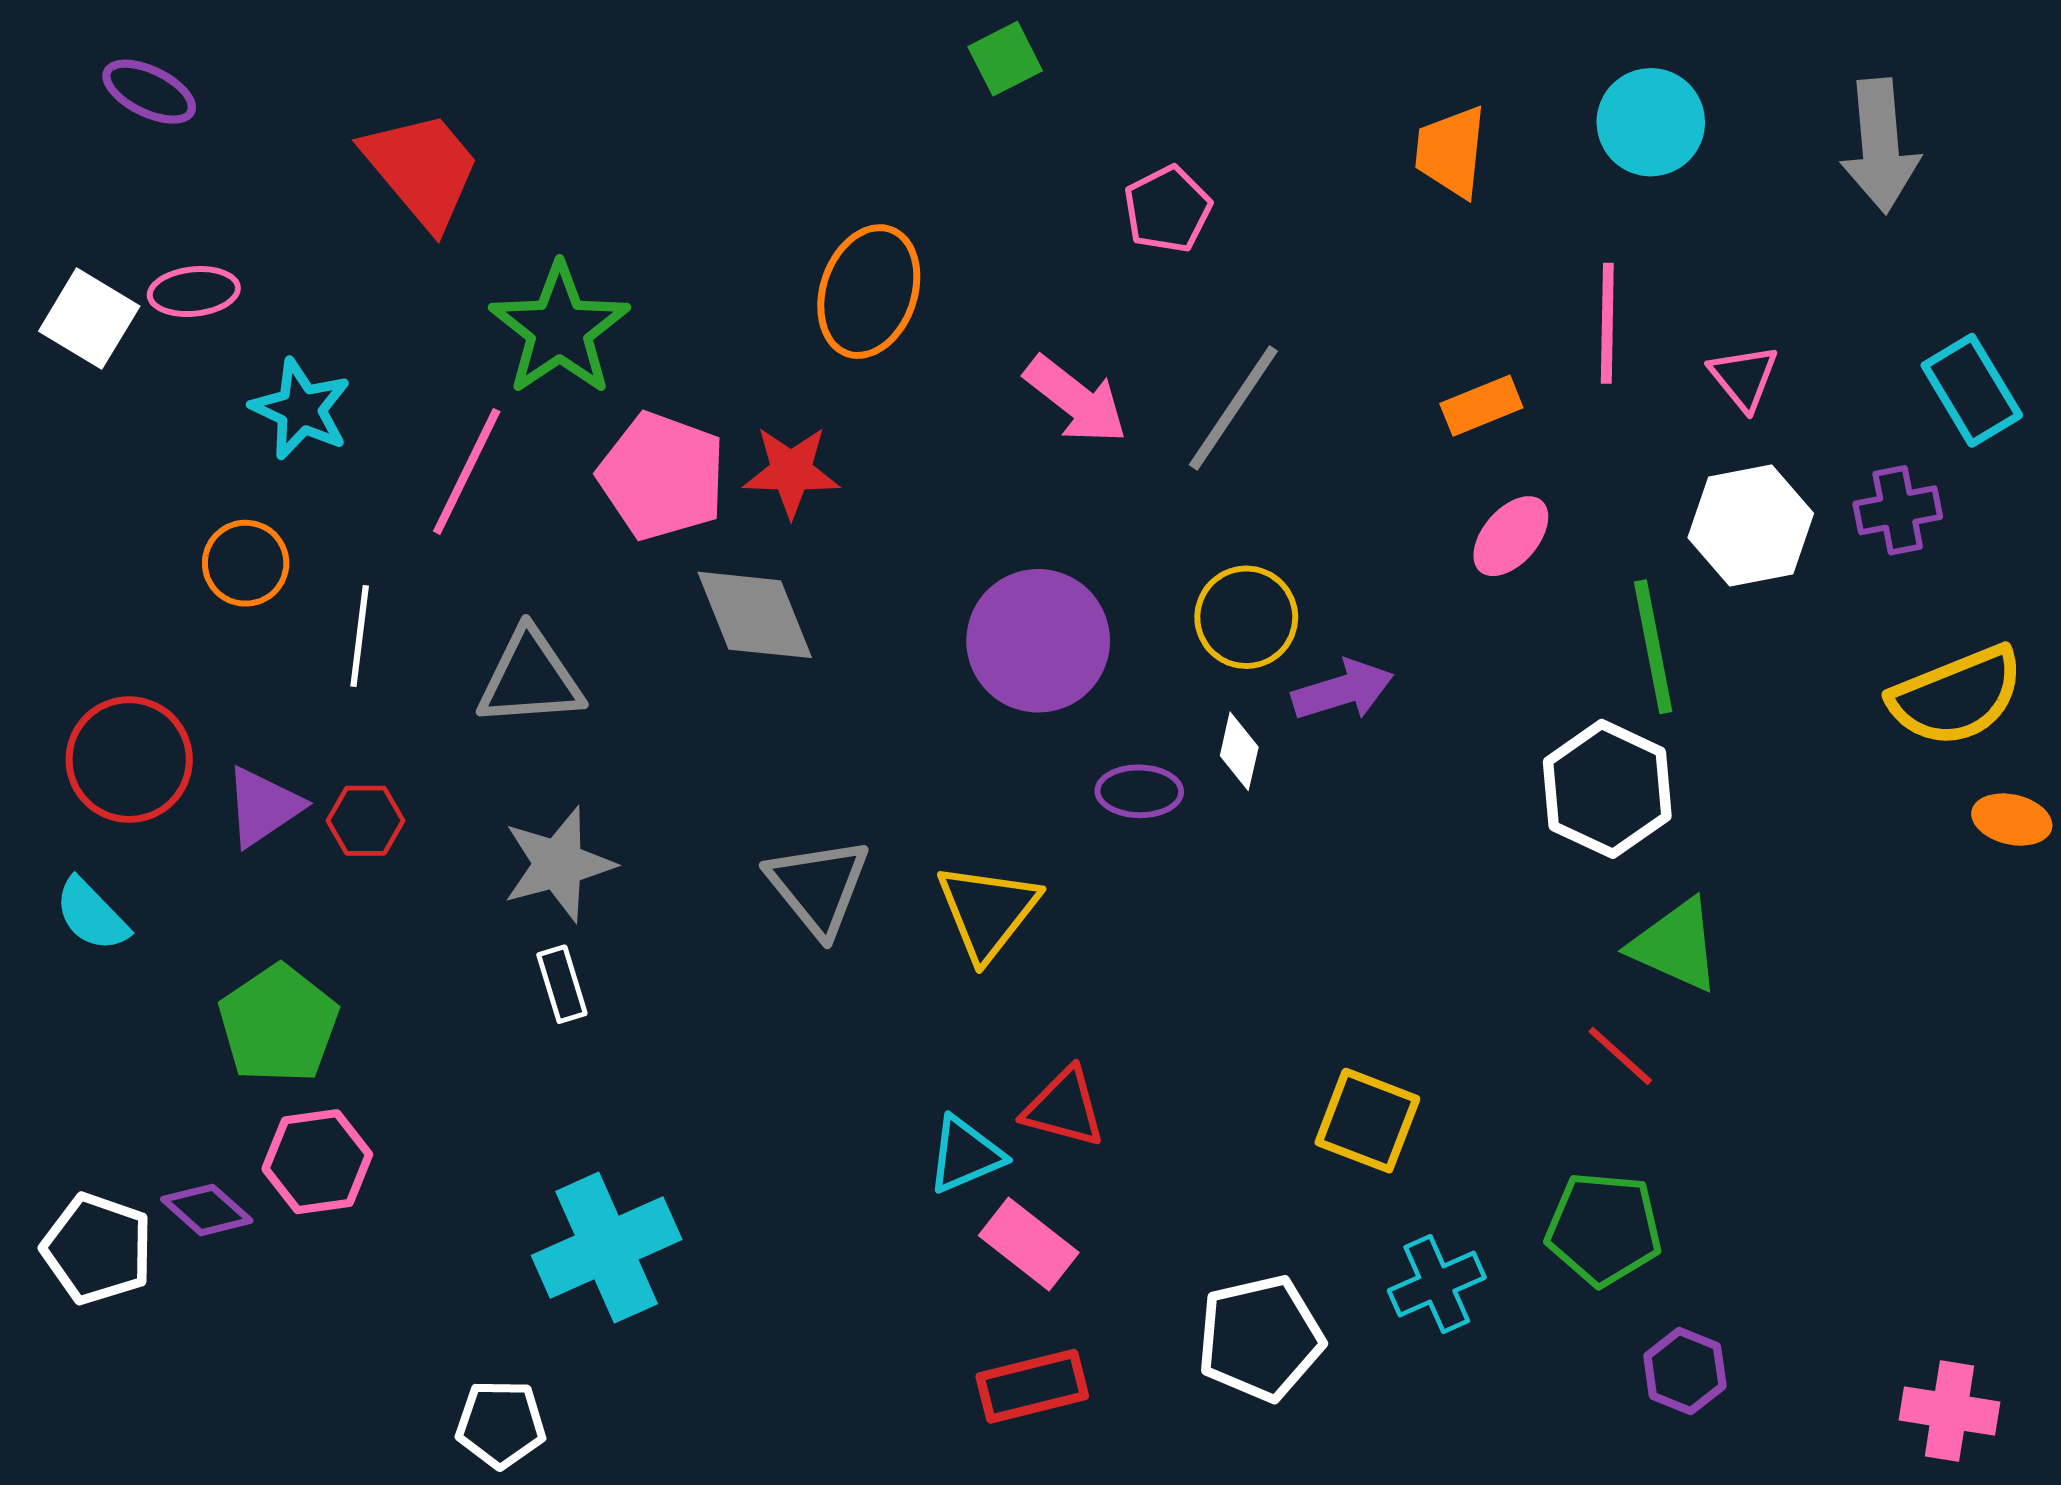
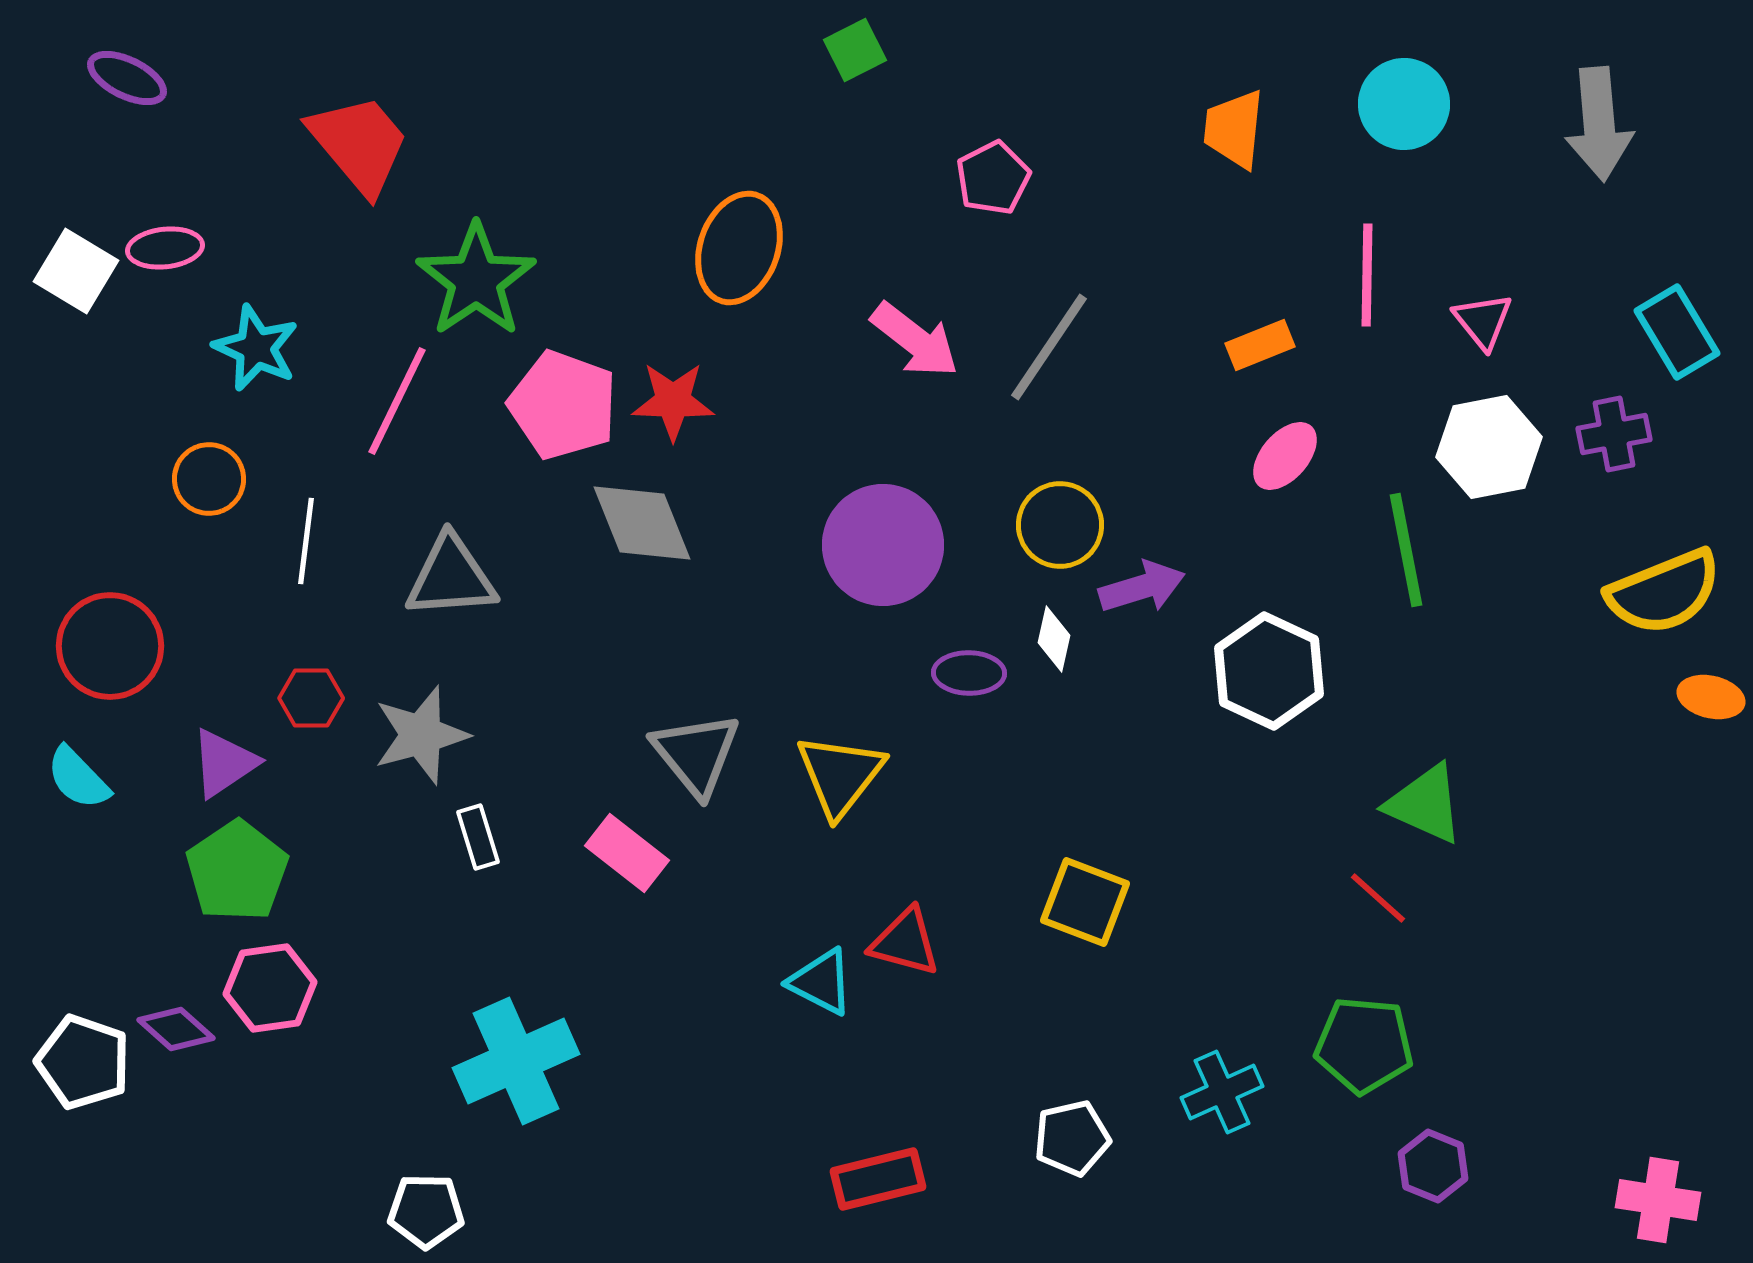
white hexagon: (1607, 789) -> (1269, 671), moved
purple triangle: (263, 807) -> (224, 763), moved
gray star: (558, 864) -> (421, 735), moved
yellow square: (1367, 1121) -> (1085, 902), moved
cyan triangle: (965, 1155) -> (821, 982), turned 50
pink rectangle: (1029, 1244) -> (627, 853), moved
white pentagon: (1260, 1338) -> (1072, 1138), size x0.7

